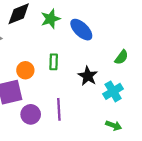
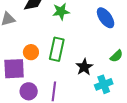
blue ellipse: (81, 30) -> (106, 18), moved
green rectangle: (54, 62) -> (57, 49), size x1.6

